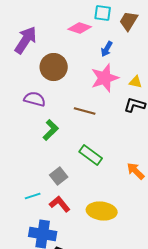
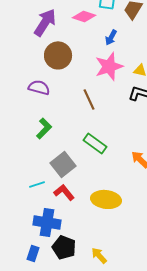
purple arrow: (26, 40) -> (45, 22), moved
brown line: (85, 111) -> (89, 99), turned 50
green L-shape: (51, 130) -> (44, 128), moved
gray square: (59, 176) -> (63, 164), size x1.4

